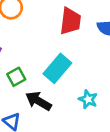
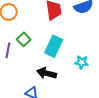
green square: (16, 77) -> (24, 39), moved

